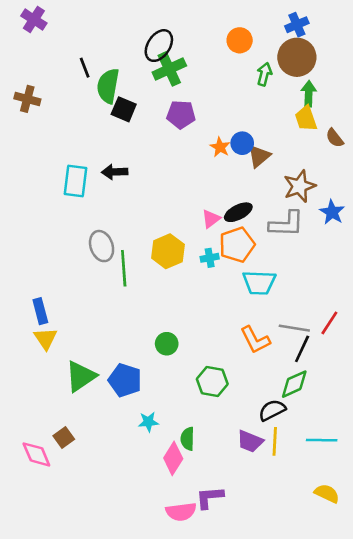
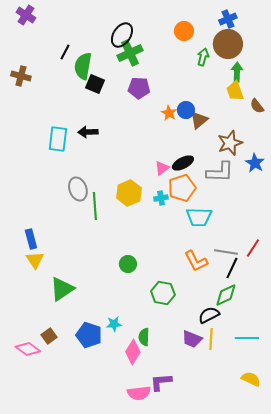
black line: (85, 68) -> (65, 52), turned 49
blue pentagon: (125, 380) -> (89, 335), moved
pink diamond: (36, 454) -> (28, 349), turned -30

